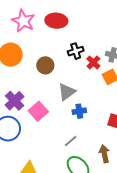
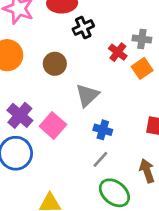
black cross: (76, 51) -> (83, 28), moved
blue cross: (79, 111) -> (103, 130), moved, turned 32

